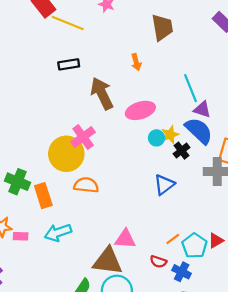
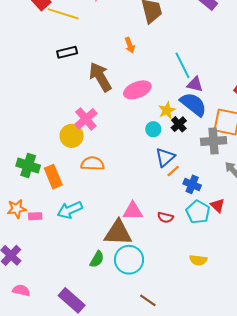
cyan circle: (157, 138) -> (153, 129), moved
yellow circle: (66, 154) -> (72, 136), size x0.7
orange line: (173, 239) -> (173, 171), moved
red triangle: (216, 241) -> (218, 206), turned -42
red semicircle: (158, 262) -> (165, 217), moved
blue cross: (182, 272) -> (192, 184), moved

